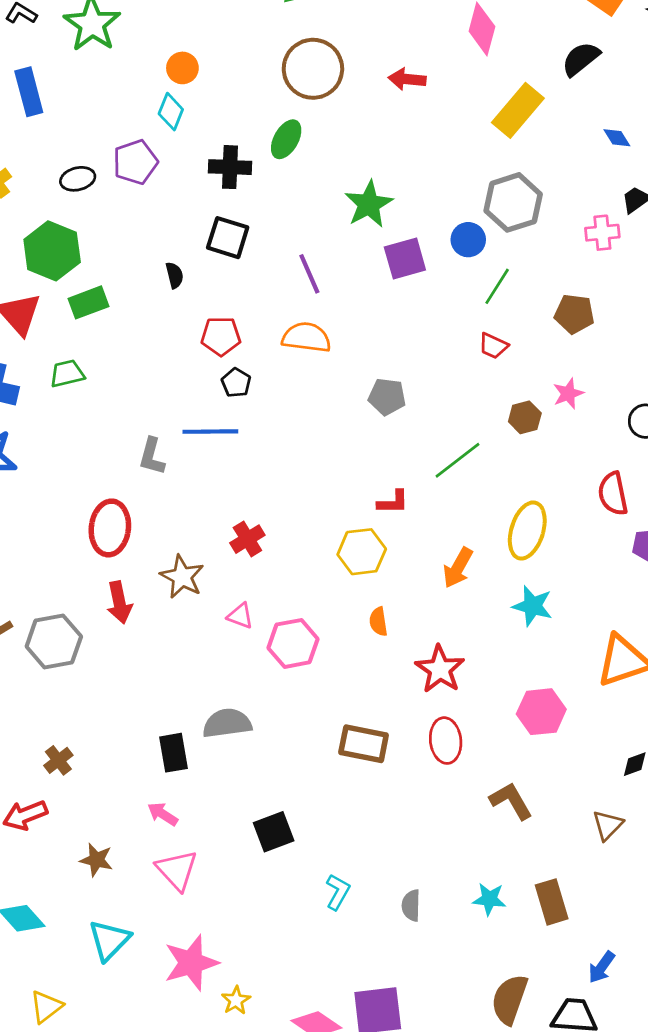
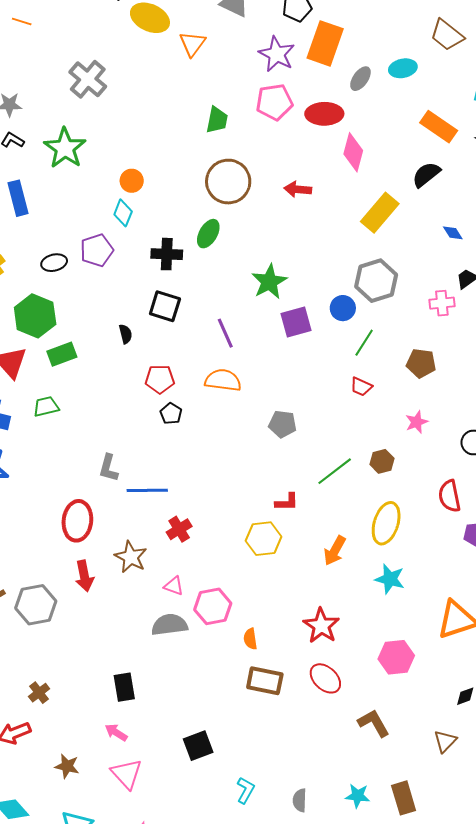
brown hexagon: (525, 417) -> (382, 461), moved
blue line: (210, 432) -> (147, 490), moved
orange semicircle: (378, 622) -> (250, 639), moved
gray semicircle: (227, 723) -> (169, 625), moved
red ellipse: (446, 741) -> (325, 678), turned -40

